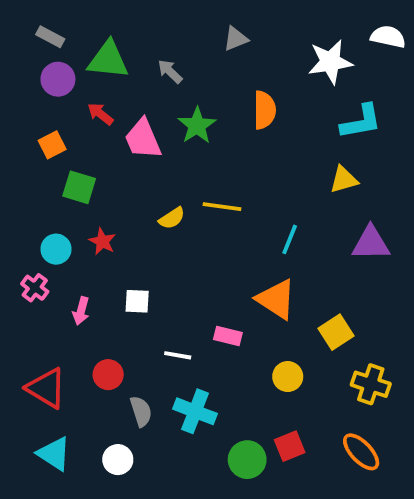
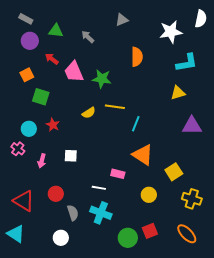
white semicircle: (388, 37) -> (201, 19), turned 90
green triangle: (108, 60) -> (56, 31), size x0.7
green star: (197, 126) -> (102, 79), moved, turned -30
cyan line: (290, 239) -> (136, 124), moved
white line: (178, 355) -> (99, 188), moved
cyan triangle: (54, 454) -> (16, 234), moved

